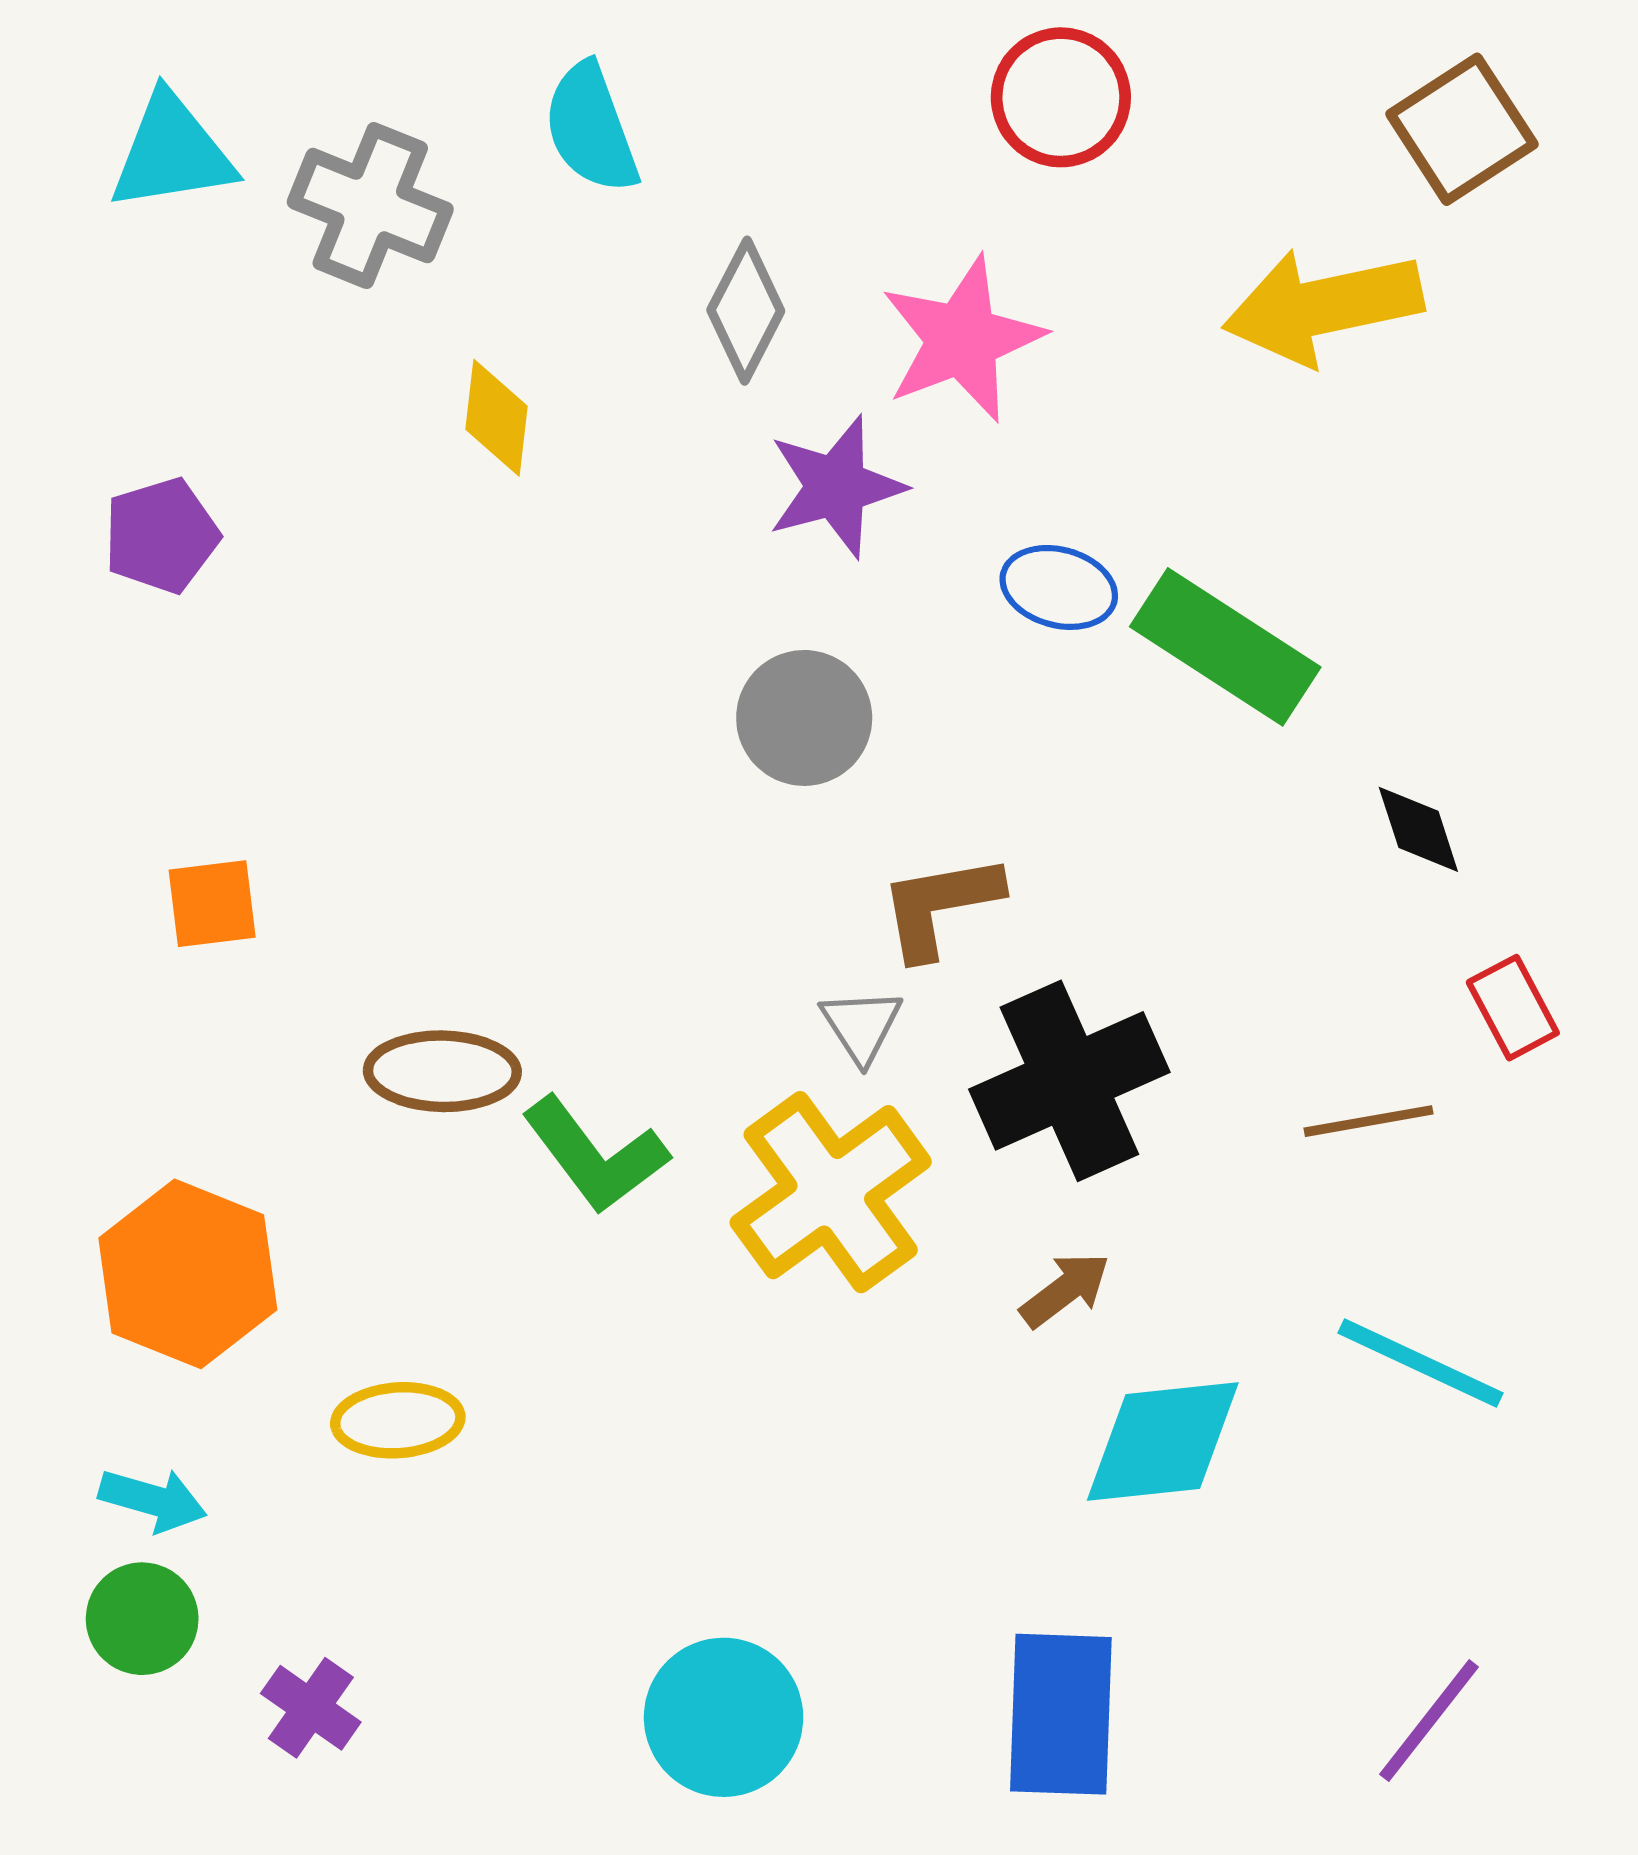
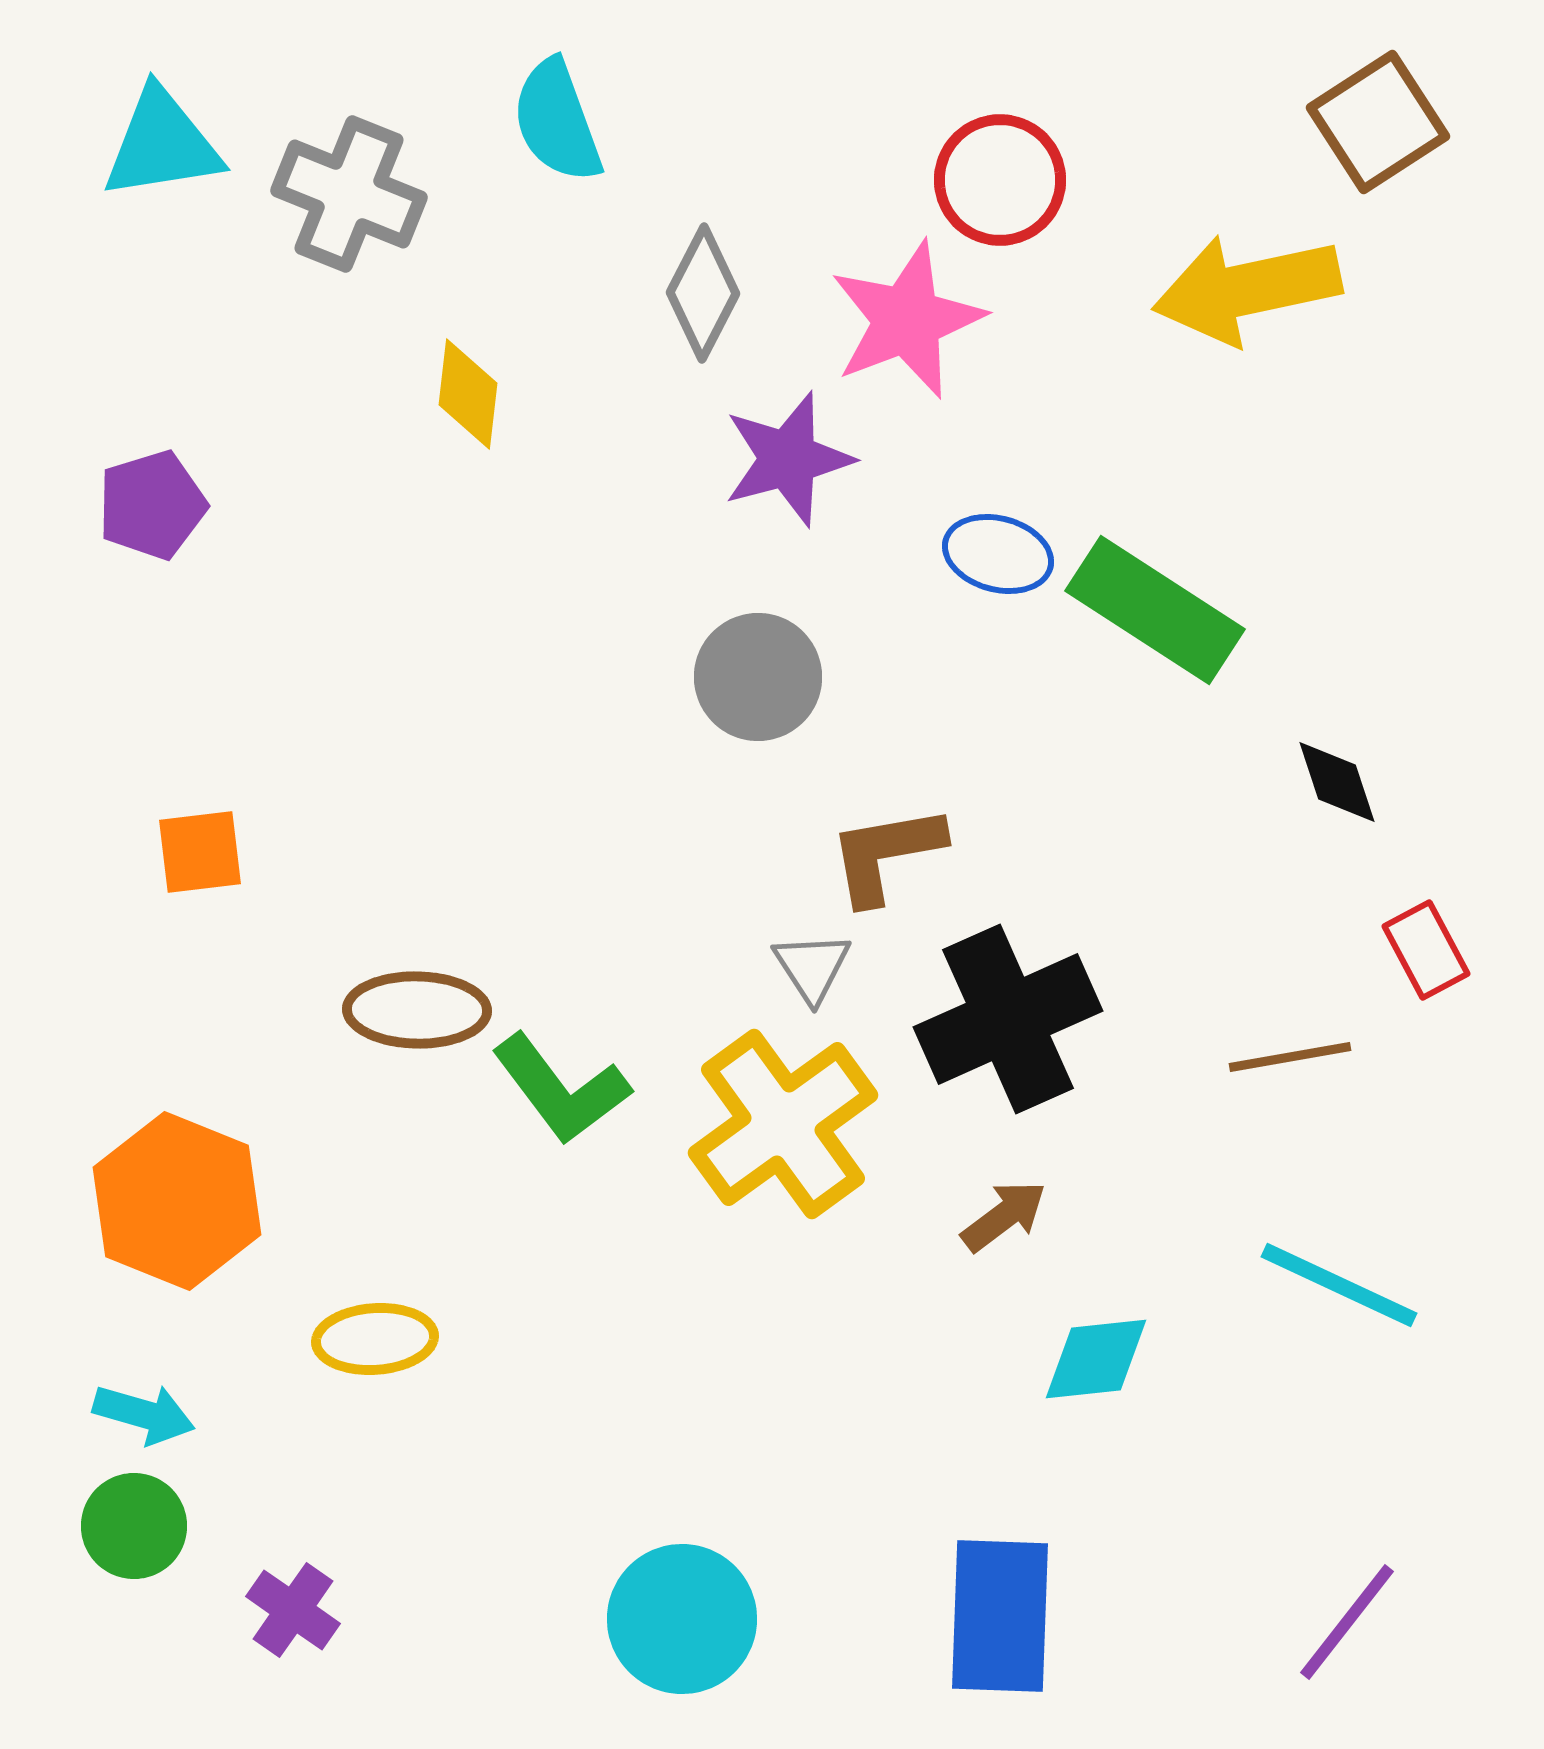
red circle: (1061, 97) -> (1000, 180), moved
cyan diamond: (1163, 1442) -> (1096, 1359), size x0.7

